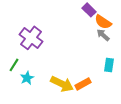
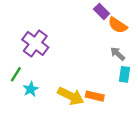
gray arrow: (103, 35) -> (118, 54), moved
orange rectangle: (83, 84) -> (95, 96), turned 42

